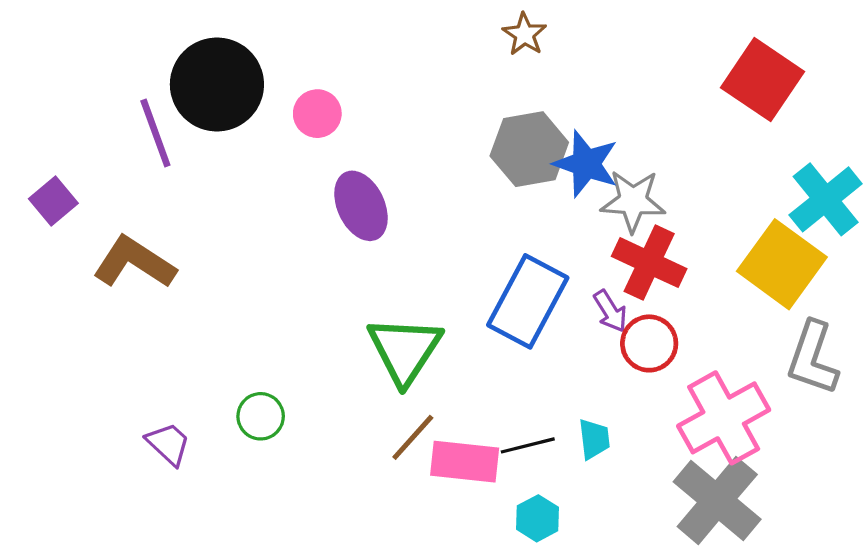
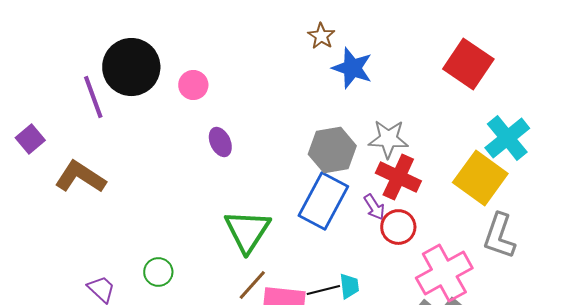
gray hexagon: (529, 149) -> (332, 150), moved
blue star: (586, 164) -> (352, 68), moved
purple ellipse: (361, 206) -> (220, 142), size x0.7
cyan trapezoid: (594, 439) -> (349, 286), moved

